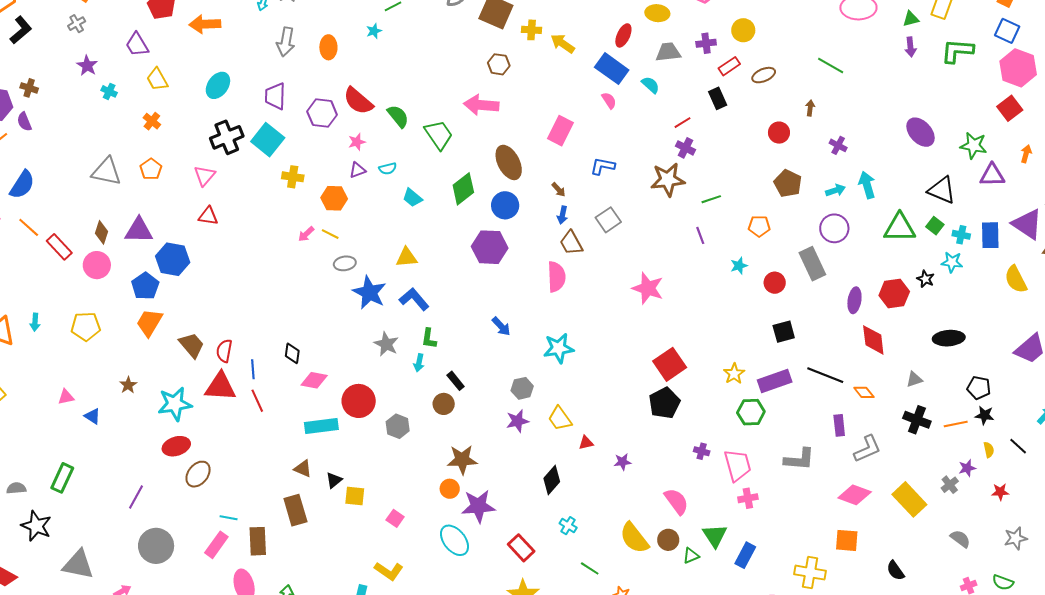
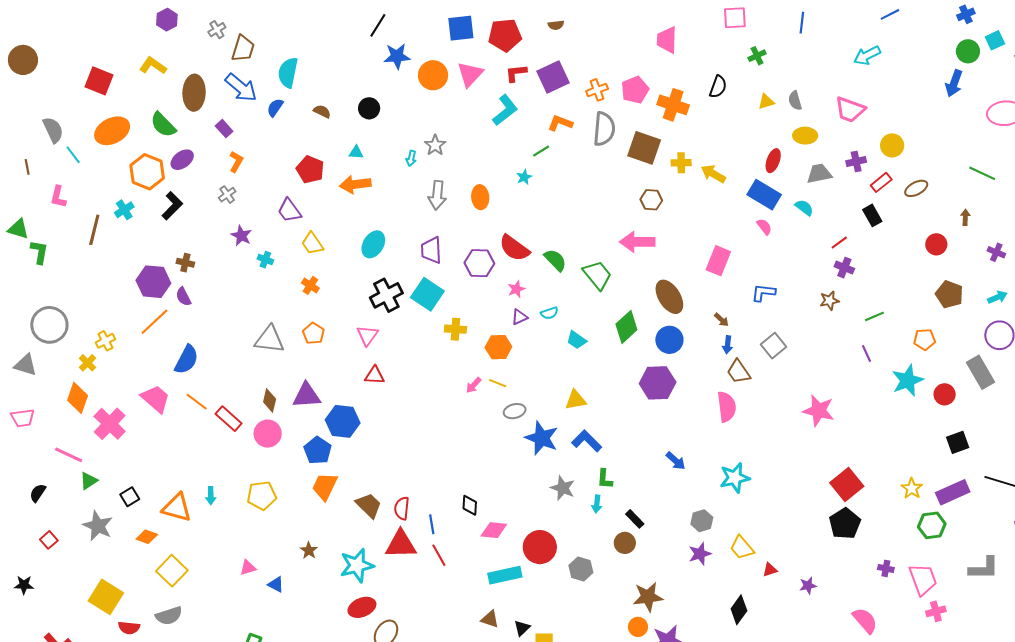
brown star: (668, 180) -> (829, 301), size x0.6
cyan star: (739, 266) -> (908, 380), size x1.8

